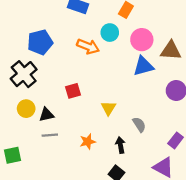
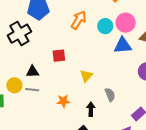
cyan circle: (110, 33) -> (105, 26), moved
orange arrow: (88, 46) -> (79, 20), turned -90
yellow circle: (26, 109) -> (14, 85), moved

